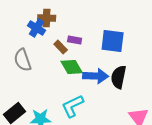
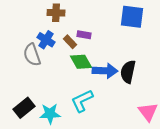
blue cross: (37, 28) -> (46, 40), moved
blue square: (113, 41) -> (132, 17), moved

